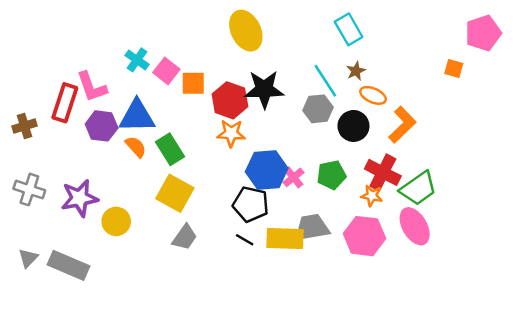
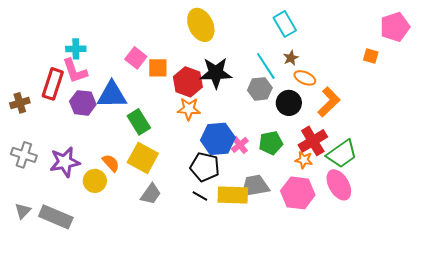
cyan cross: (137, 60) -> (76, 49), moved, turned -36
orange semicircle: (136, 147) -> (111, 163), moved
red cross: (383, 172) -> (313, 141), turned 32

